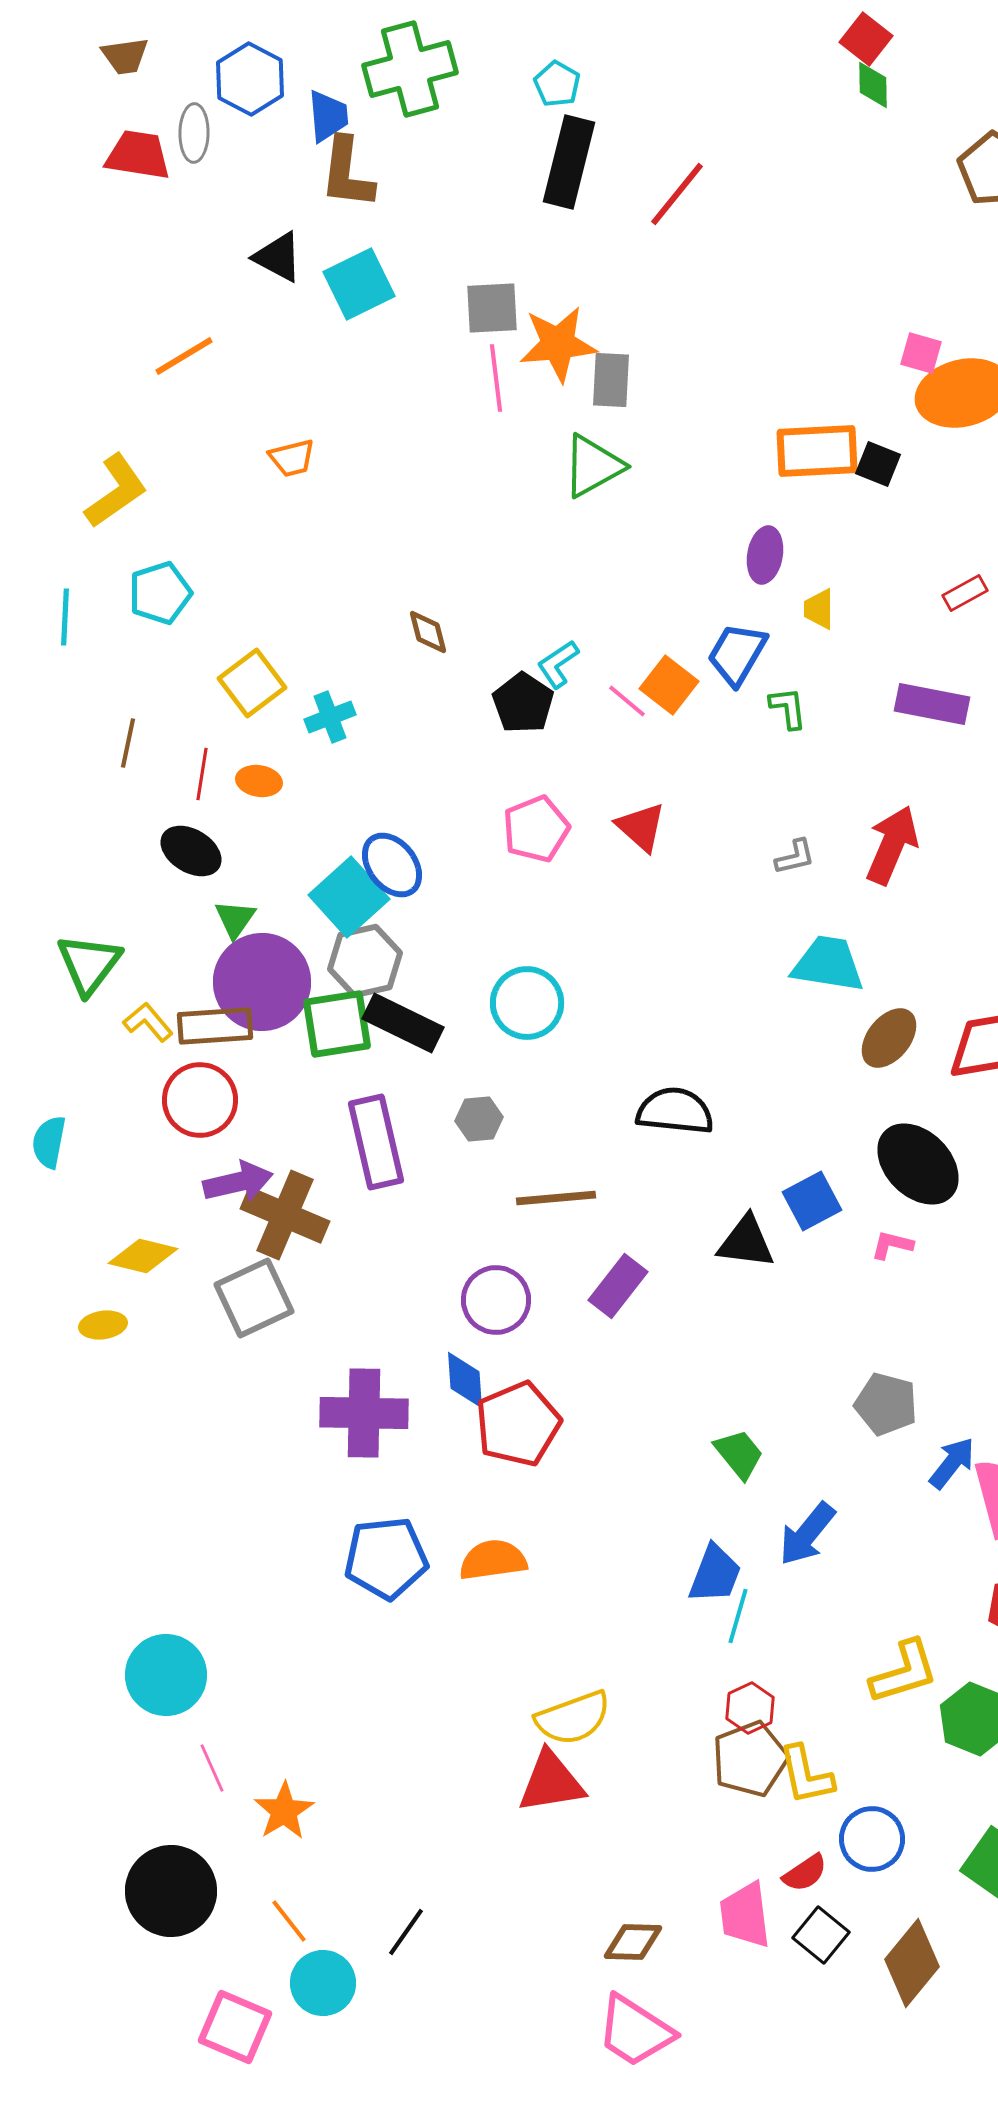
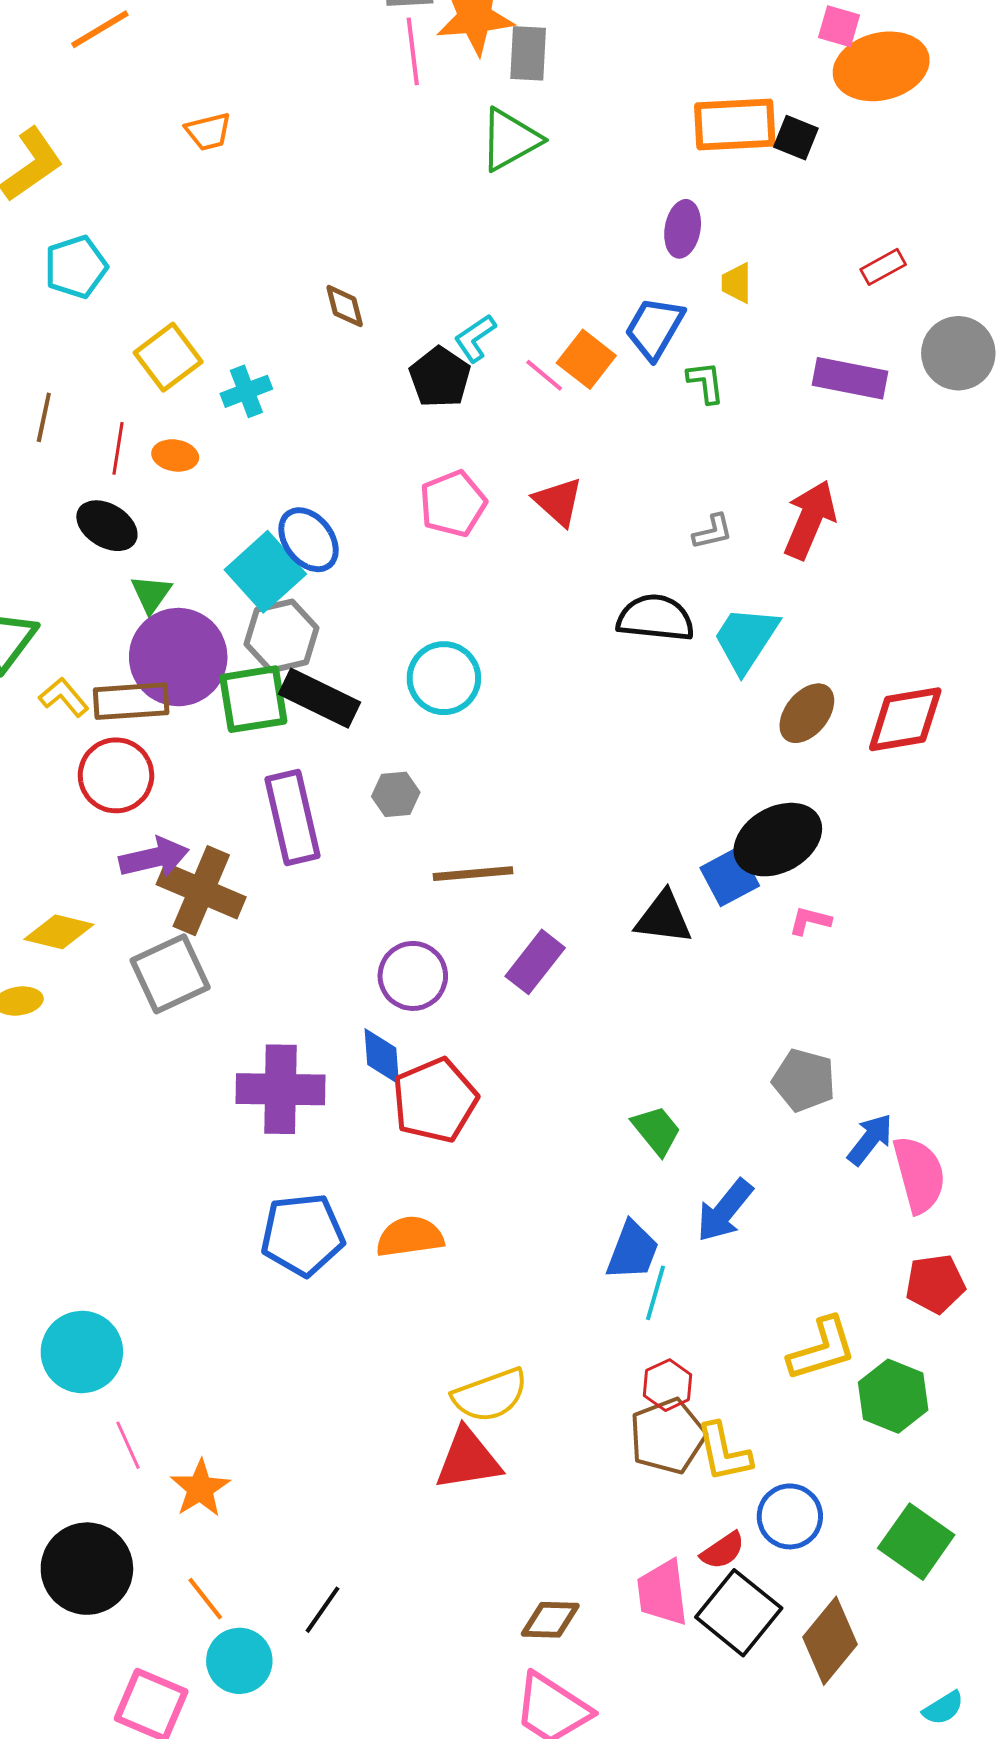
cyan trapezoid: (828, 964) -> (746, 639), turned -66
black semicircle: (675, 1111) -> (655, 618), moved
black ellipse: (918, 1164) -> (778, 840), moved, turned -74
black square: (821, 1935) -> (739, 1613), size x1.5

